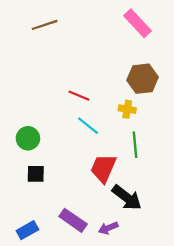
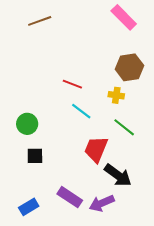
green line: (135, 145) -> (124, 127), turned -45
purple arrow: (108, 228) -> (102, 203), size x1.4

